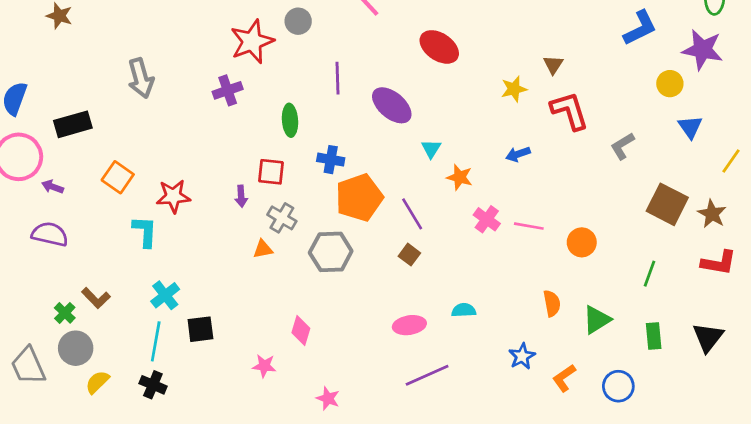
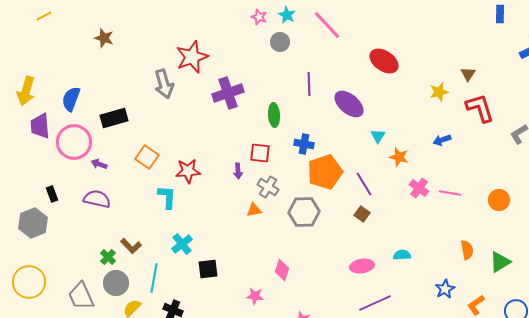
red star: (252, 42) -> (192, 57), moved
purple cross: (228, 90) -> (228, 93), size x1.4
orange circle: (582, 242) -> (499, 200), moved
cyan line: (156, 341) -> (154, 278), moved

